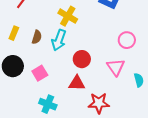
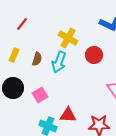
red circle: (82, 59) -> (94, 55), moved
red triangle: (77, 83) -> (68, 115), moved

